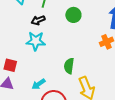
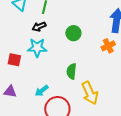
green circle: (73, 15) -> (73, 33), moved
red square: (10, 65) -> (14, 60), moved

